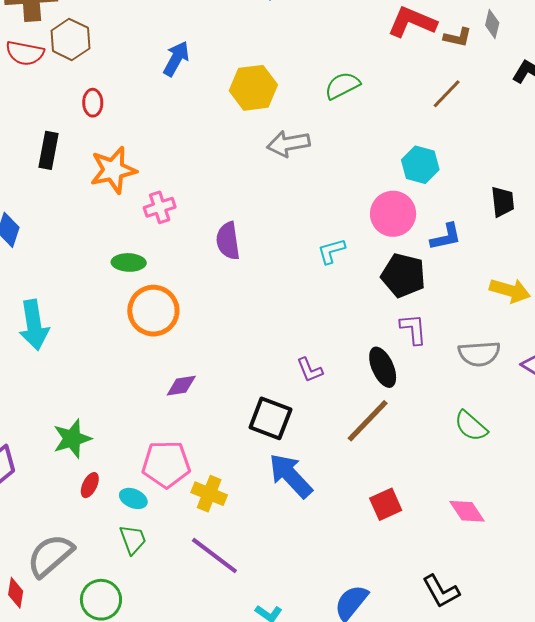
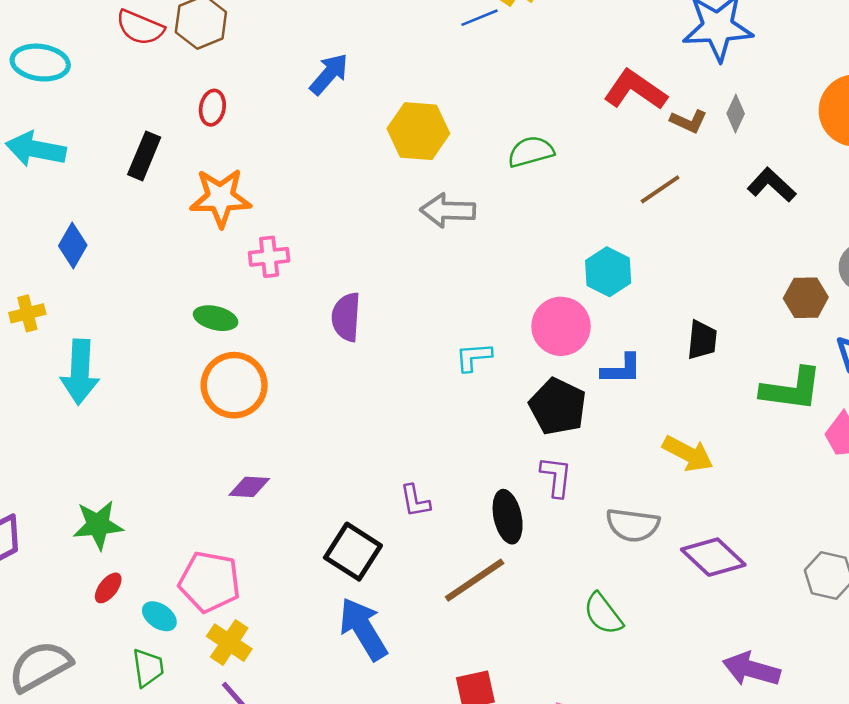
yellow cross: (209, 494) -> (229, 643), moved

